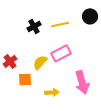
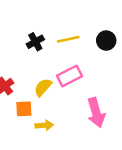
black circle: (90, 16) -> (106, 40), moved
yellow arrow: (52, 92) -> (44, 125), moved

